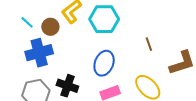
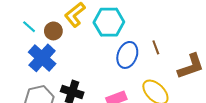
blue cross: (39, 53) -> (42, 58), turned -32
blue ellipse: (104, 63) -> (127, 55), moved

